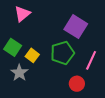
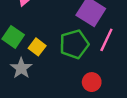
pink line: (91, 60) -> (106, 40), moved

